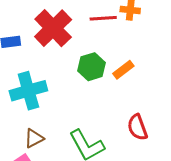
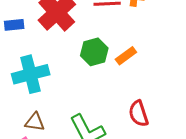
brown triangle: (34, 138) -> (35, 122), turned 35

